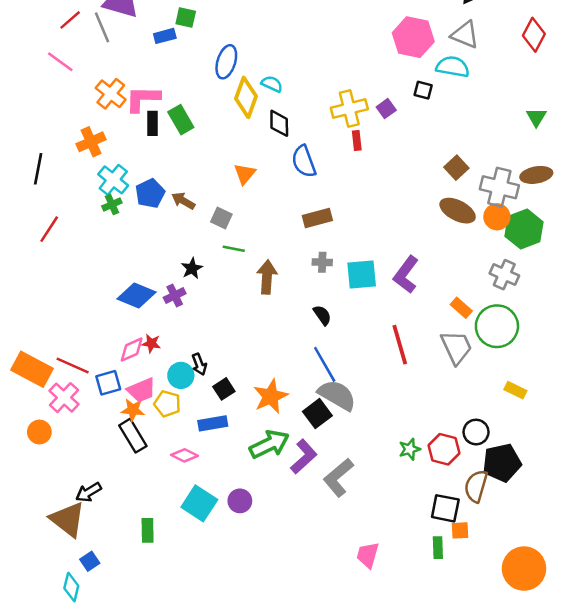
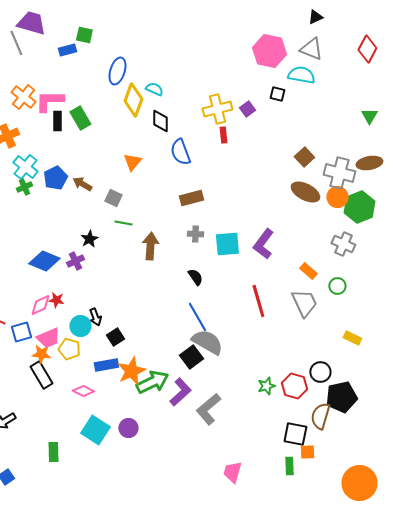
green circle: (497, 326) -> (337, 286), size x0.5
orange star: (271, 396) -> (131, 371), moved

